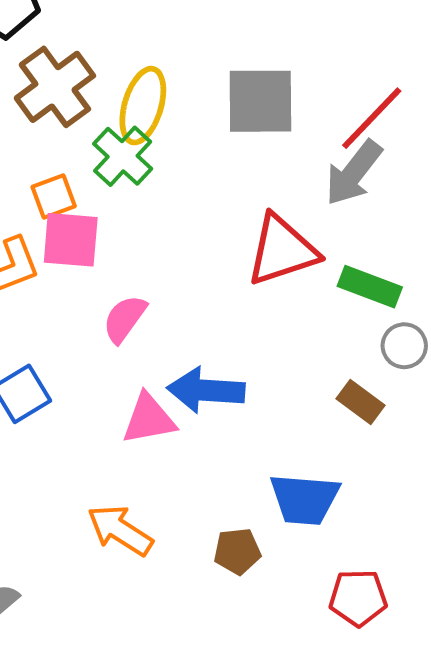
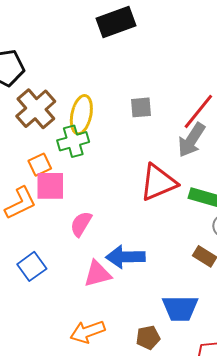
gray square: (260, 101) -> (141, 107), size x0.6
green cross: (123, 156) -> (73, 141), turned 36
orange arrow: (120, 530) -> (88, 332), turned -48

